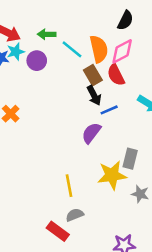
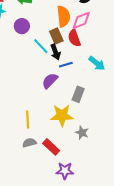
cyan line: (72, 49) -> (41, 46), moved
purple circle: (37, 61) -> (22, 26), moved
gray rectangle: (130, 159) -> (78, 94), moved
red rectangle: (58, 231) -> (51, 147), moved

